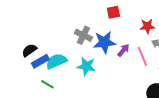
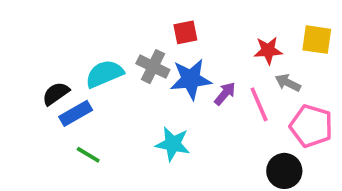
red square: (113, 12) -> (185, 32), moved
cyan semicircle: (56, 61) -> (104, 74), moved
cyan star: (86, 66) -> (173, 144), moved

